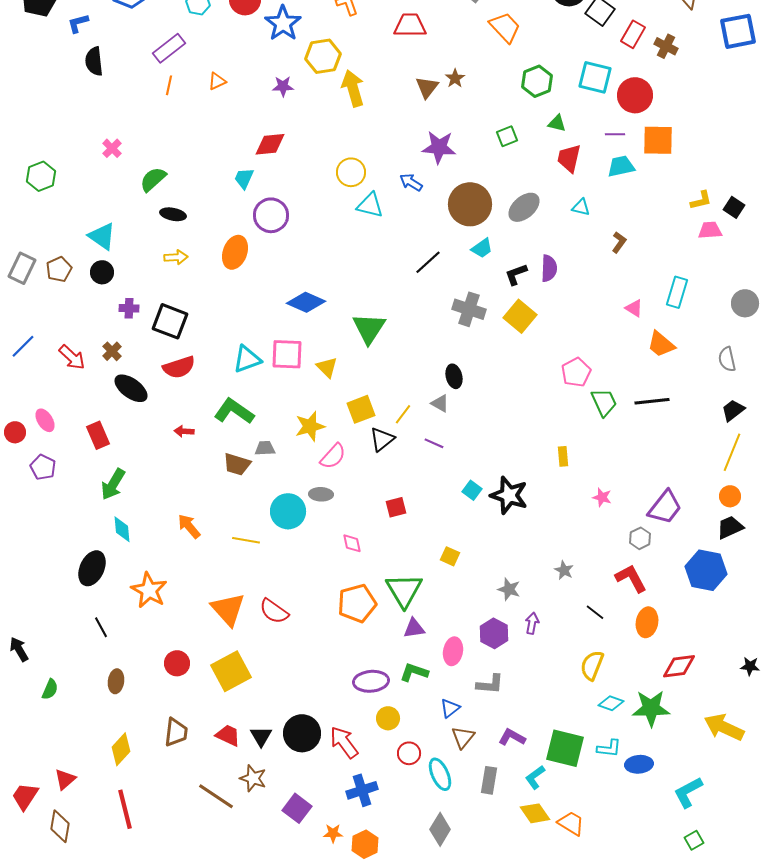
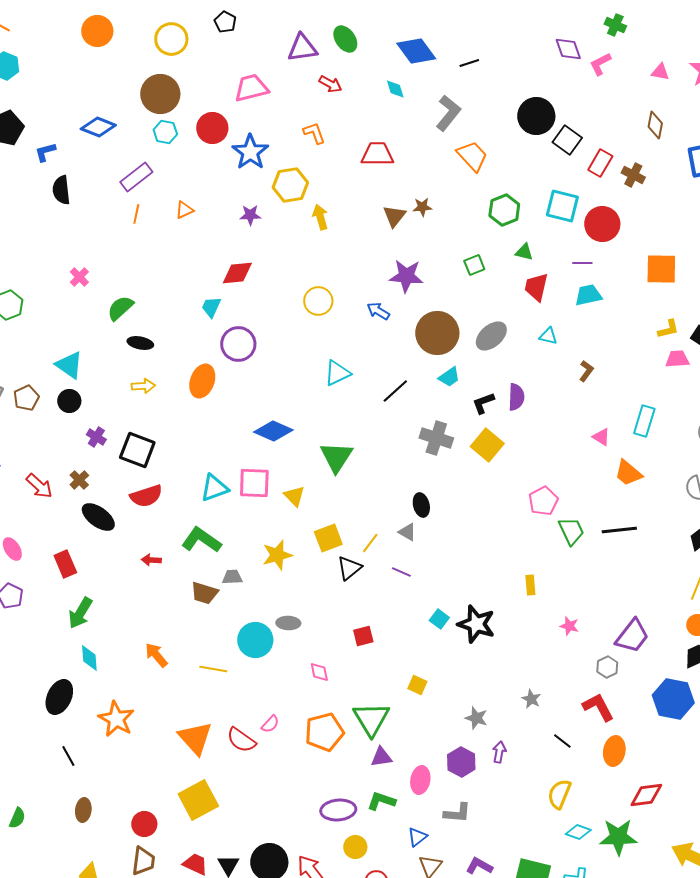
brown star: (455, 78) -> (422, 207), turned 30
yellow arrow: (353, 88) -> (320, 217), size x0.7
orange square: (658, 140) -> (661, 269), moved
cyan triangle: (370, 205) -> (337, 373), moved, turned -40
purple cross: (129, 308) -> (96, 437), turned 30
pink semicircle: (333, 456) -> (270, 724), moved, size x0.7
red circle: (177, 663) -> (144, 824), moved

